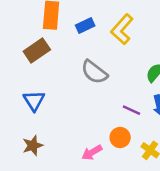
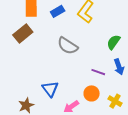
blue triangle: (34, 101) -> (50, 89), moved

